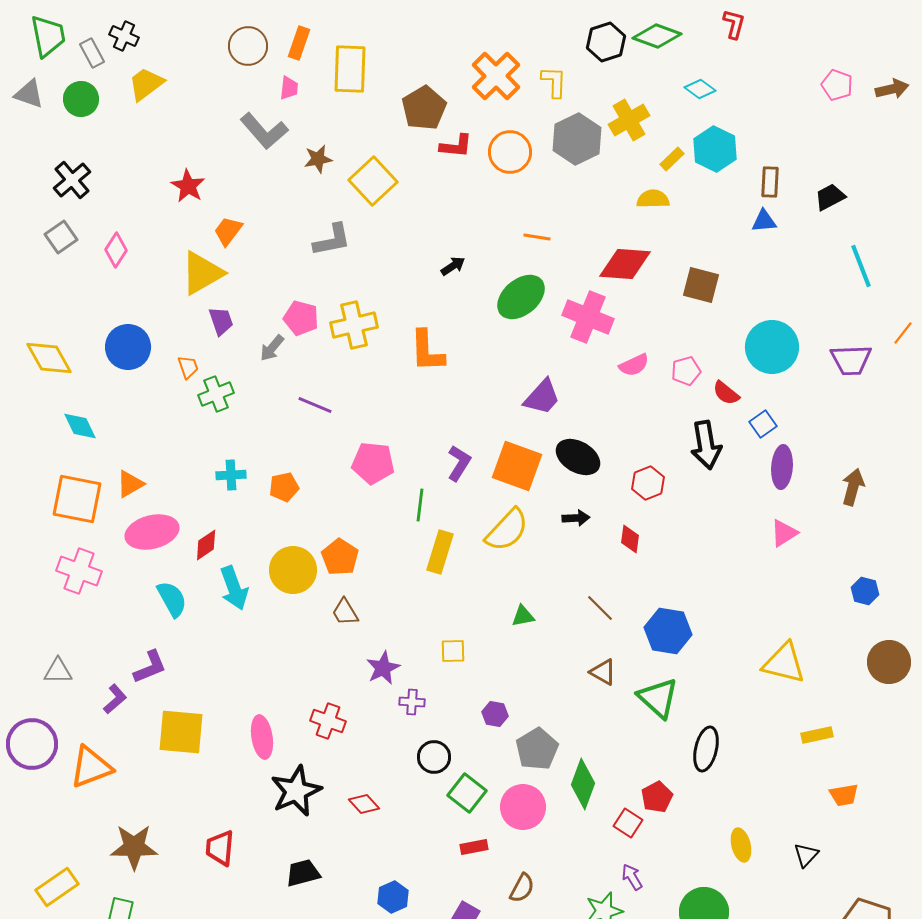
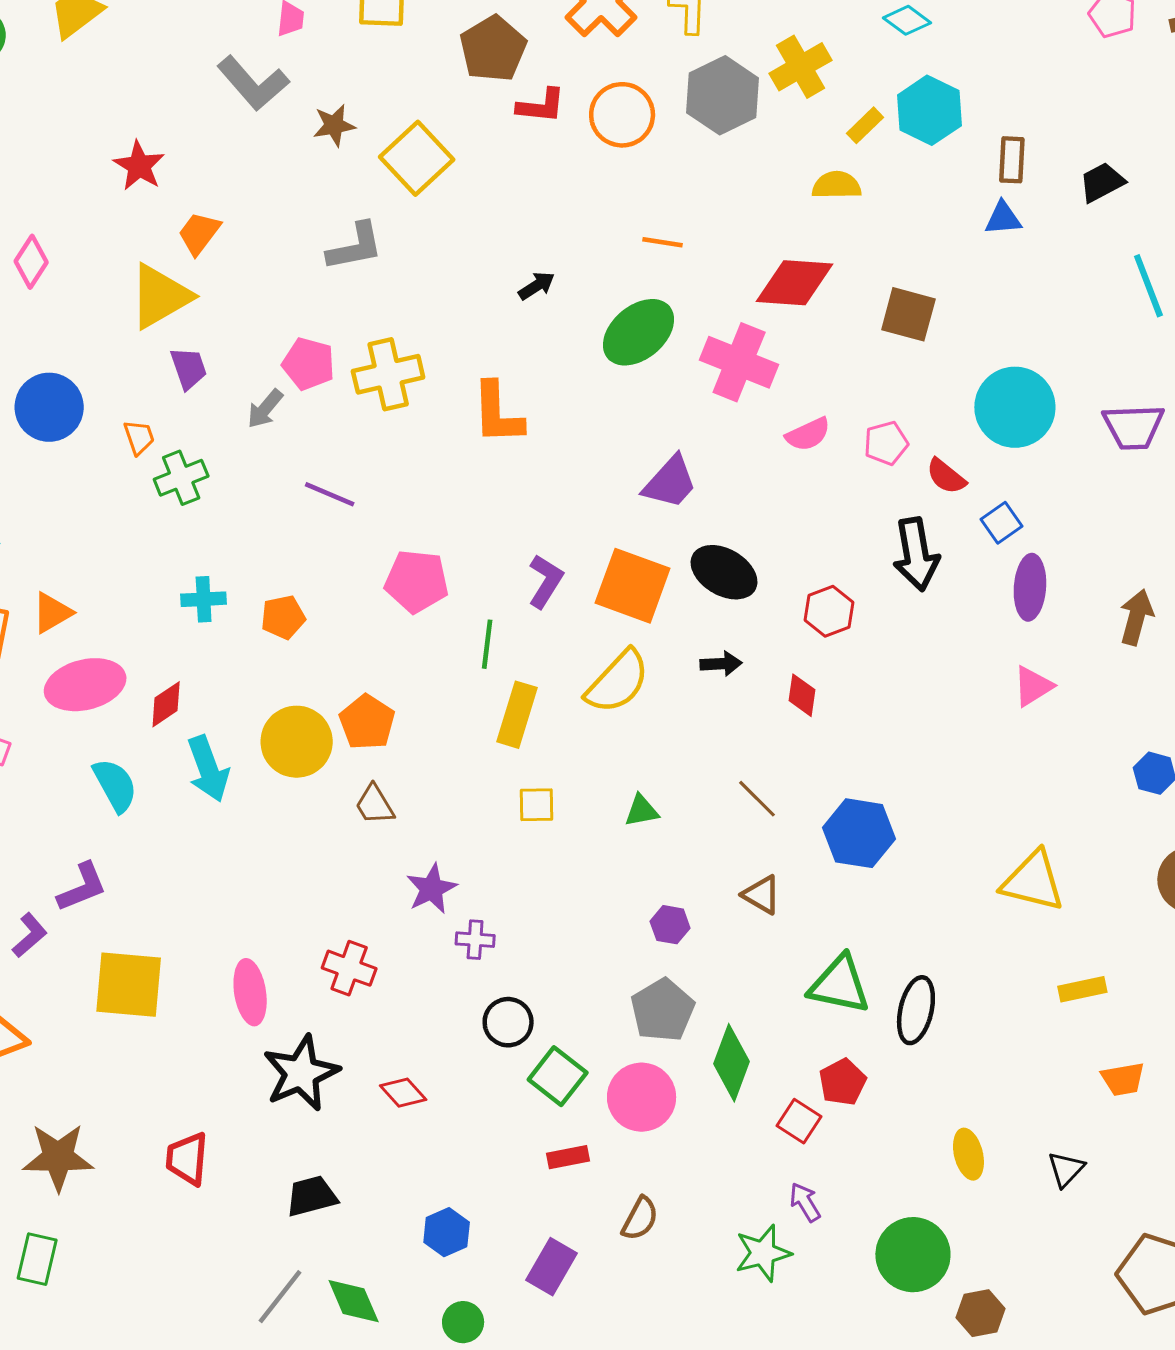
yellow square: (453, 651) -> (537, 805), moved
green triangle: (658, 698) -> (839, 985), moved, turned -30
purple hexagon: (495, 714) -> (670, 925), moved

